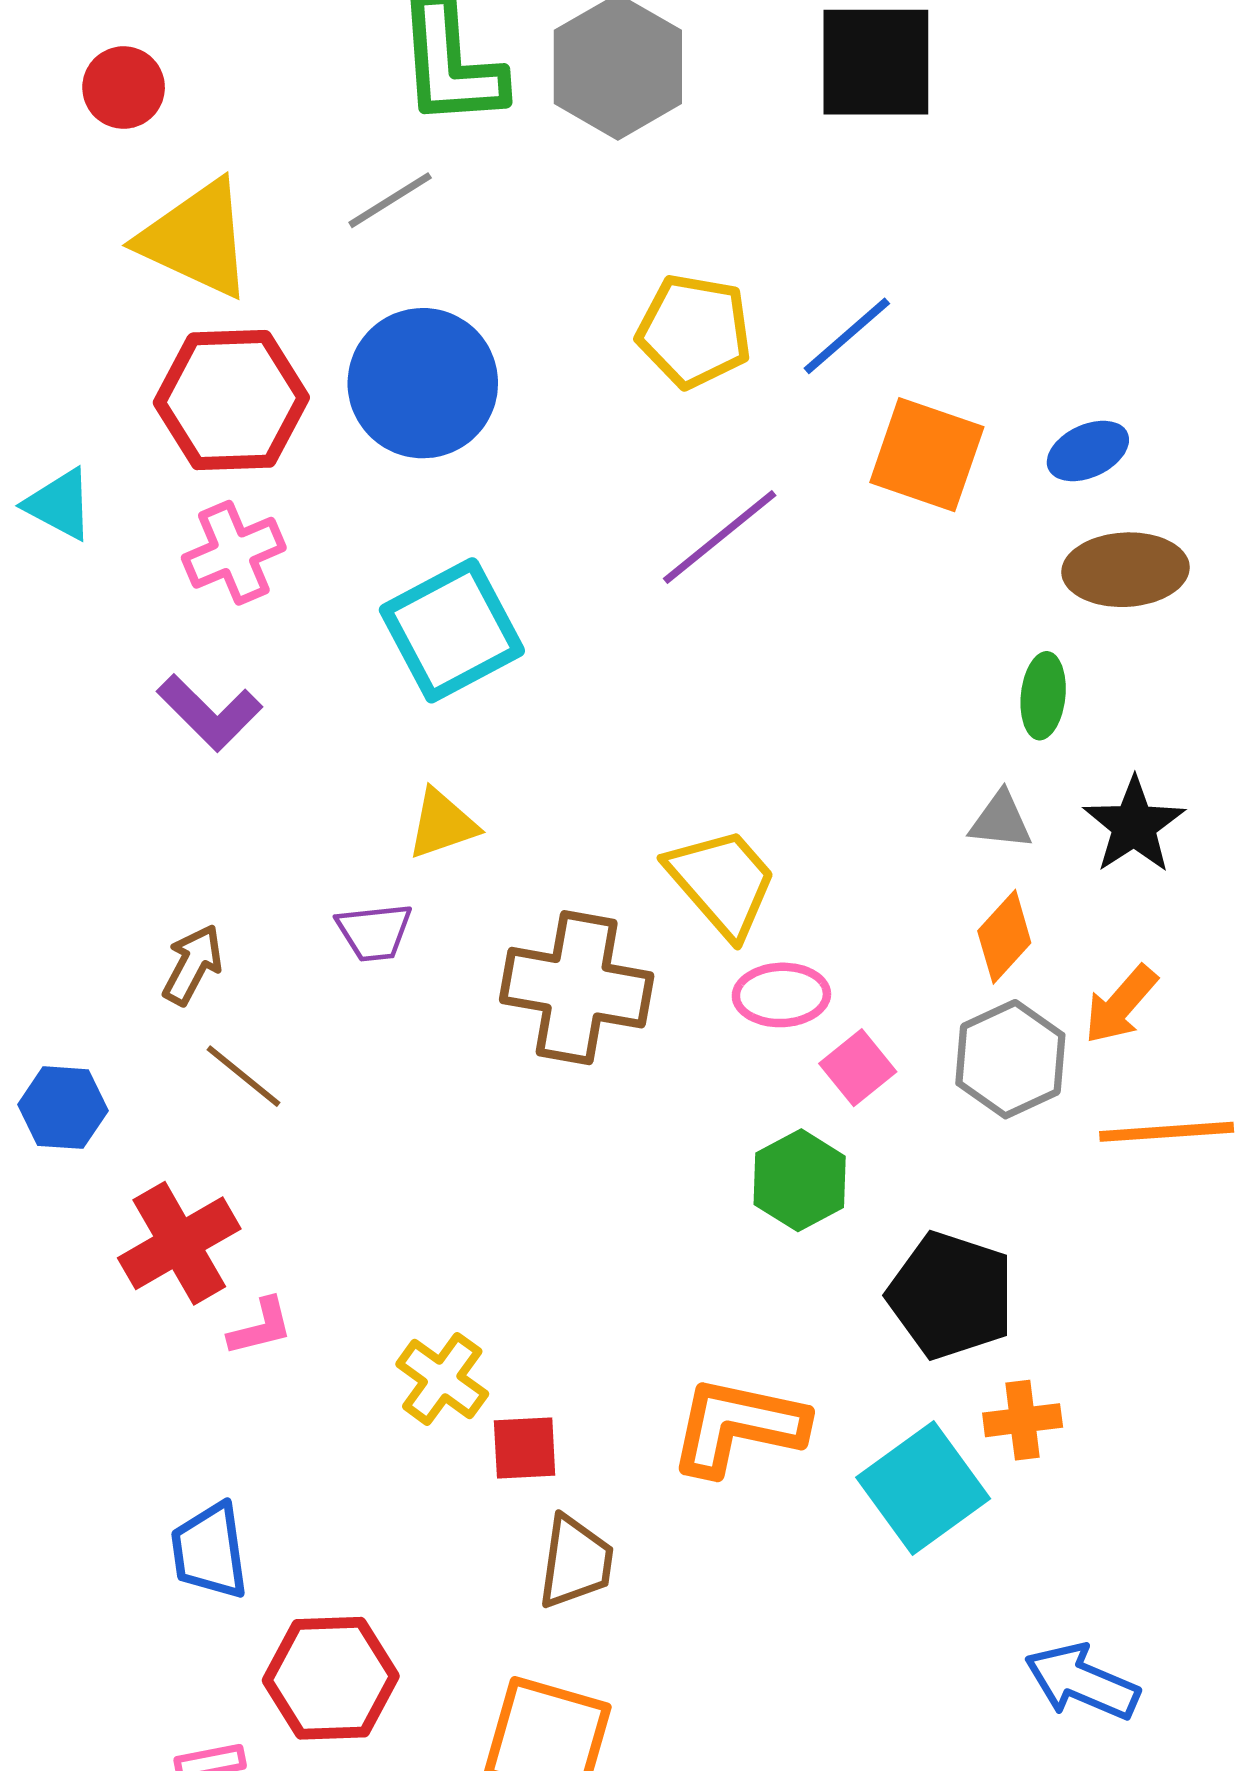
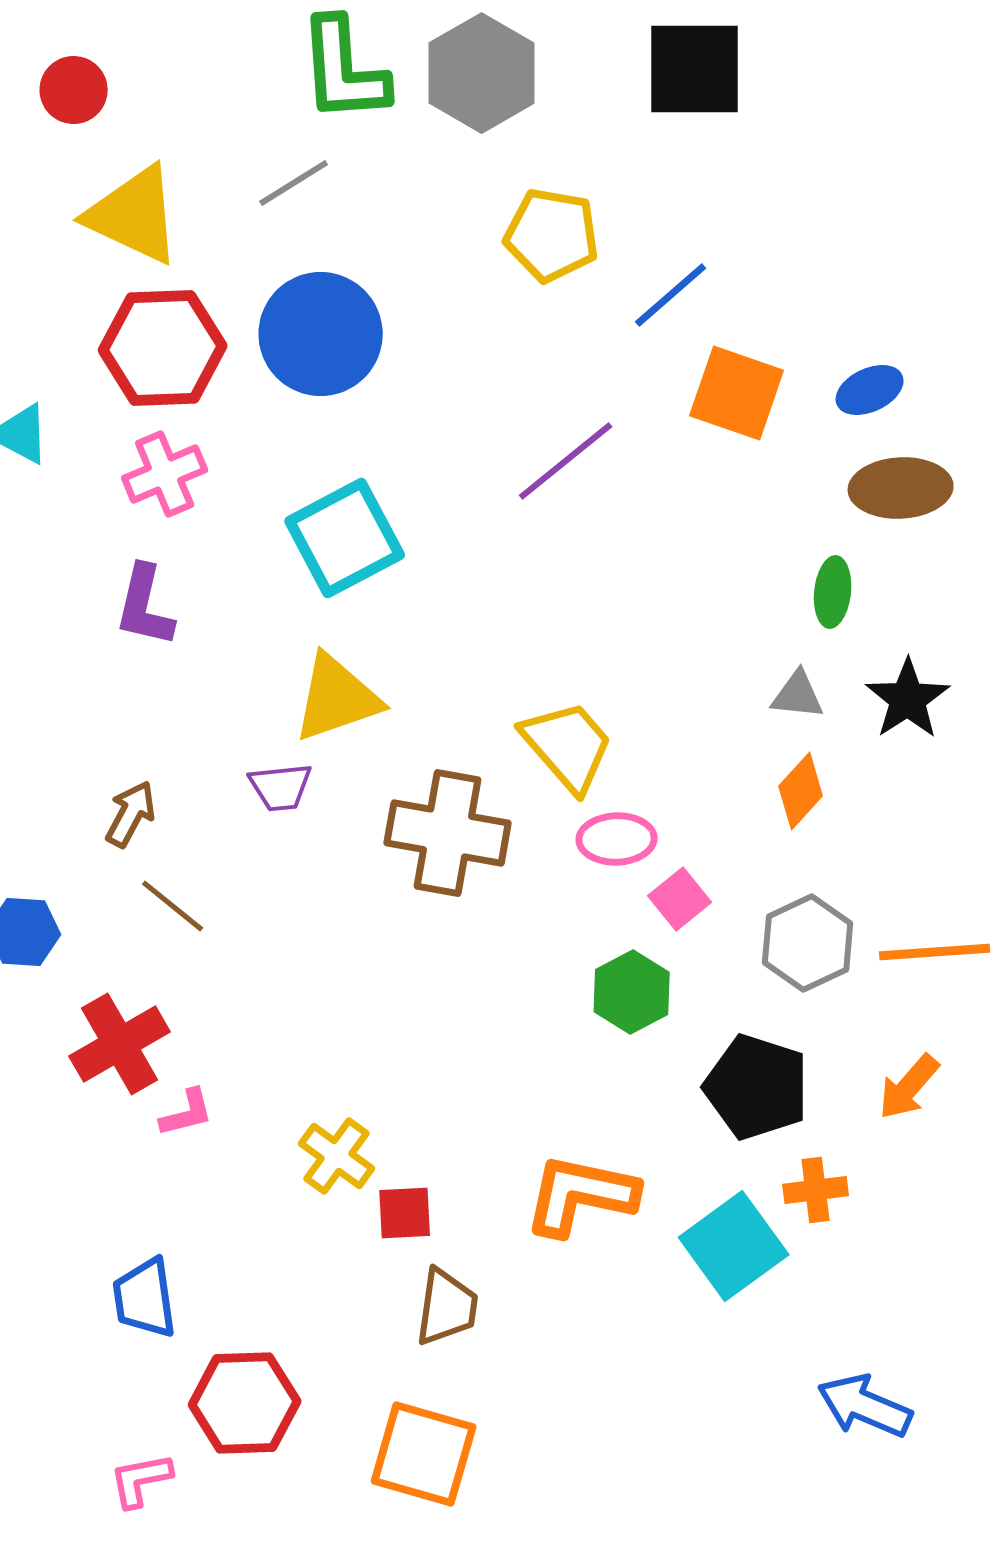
yellow pentagon: (694, 331) -> (552, 235), moved
purple L-shape: (210, 713) -> (145, 606), turned 58
yellow triangle: (442, 824) -> (337, 698), size x1.5
orange arrow: (1121, 1005) -> (909, 1087), moved
gray hexagon: (1010, 1059) -> (808, 943), moved

